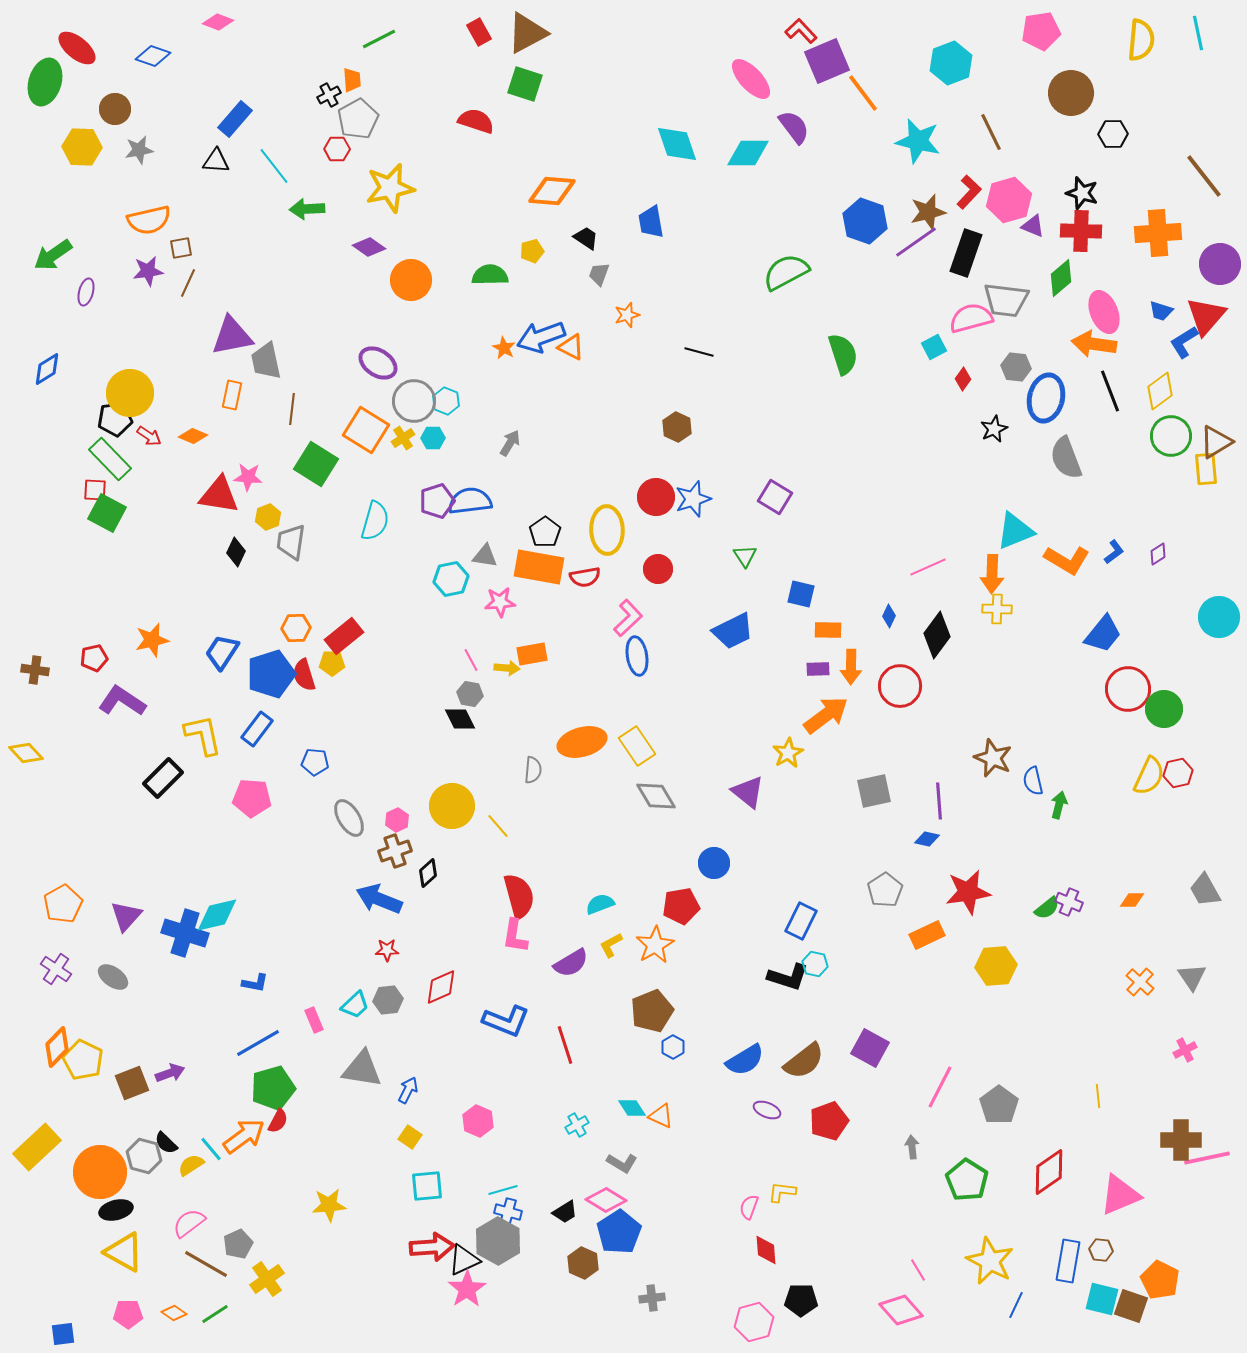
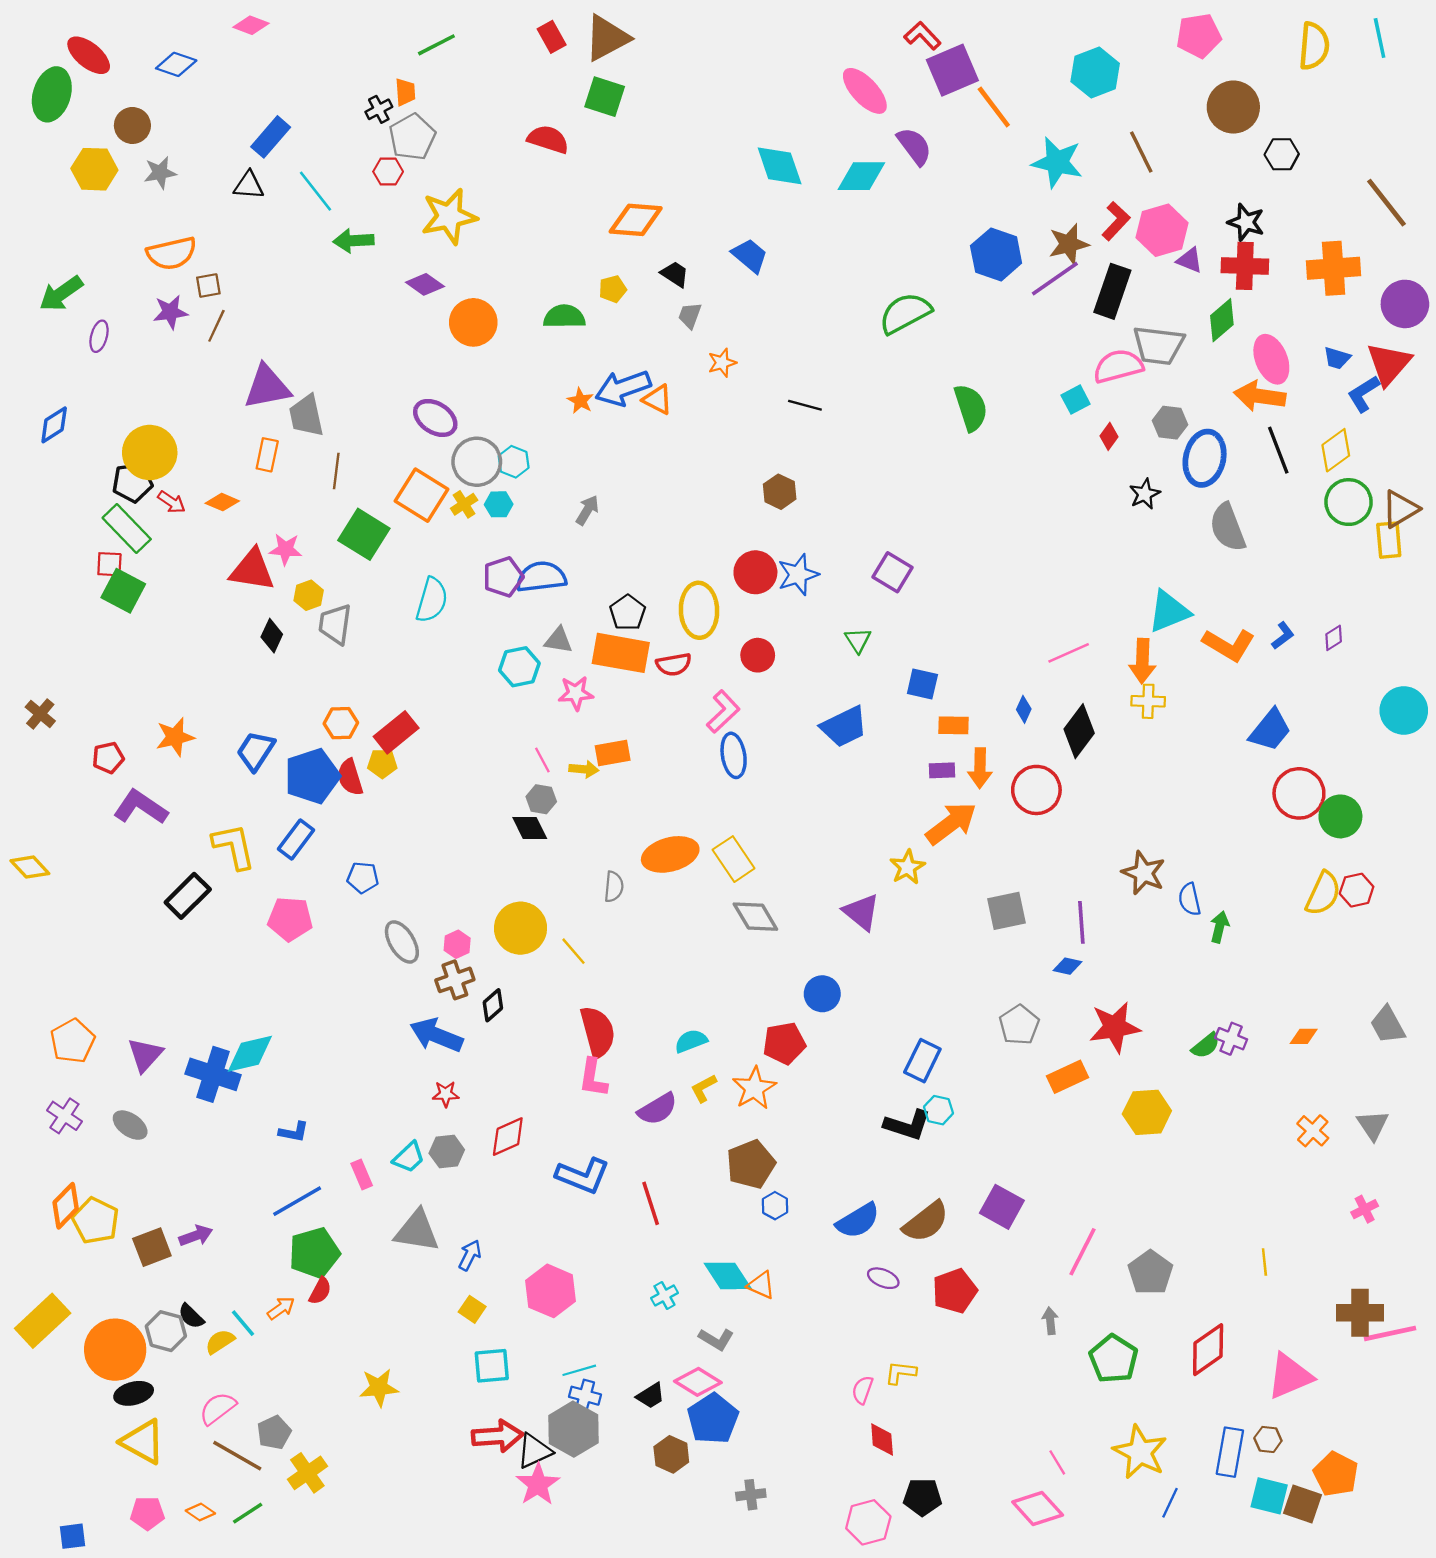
blue trapezoid: (651, 222) -> (750, 256), turned 140
brown cross: (35, 670) -> (40, 714), moved, turned 32
cyan diamond: (632, 1108) -> (728, 1276), size x1.5
pink hexagon: (478, 1121) -> (550, 1291), size x1.4
orange arrow: (244, 1136) -> (281, 1308), size x0.6

